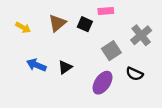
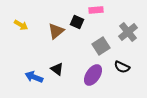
brown triangle: (57, 23) -> (56, 31), moved
blue arrow: (36, 65) -> (34, 77), moved
black triangle: (65, 67) -> (57, 69), moved, turned -48

